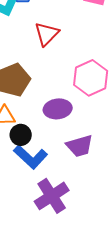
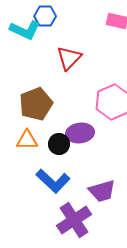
black circle: (21, 135) -> (59, 144), moved
purple trapezoid: (80, 146) -> (102, 191), moved

